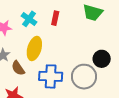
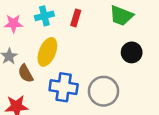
cyan cross: (29, 19) -> (44, 16), turned 35
black circle: (102, 59) -> (132, 52), moved

